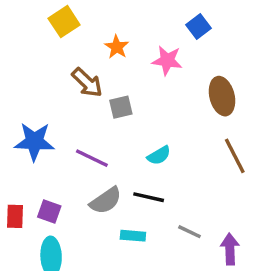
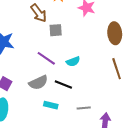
purple line: (92, 158) -> (46, 58), moved
gray line: (190, 232) -> (84, 108), turned -40

